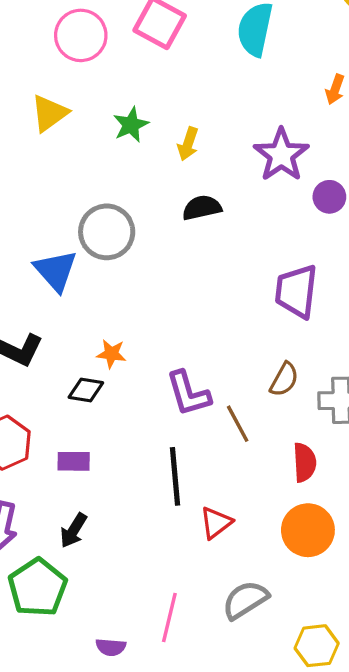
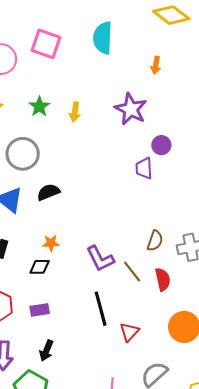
purple circle: (329, 197) -> (161, 145), moved
black semicircle: (202, 208) -> (48, 192), moved
gray circle: (107, 232) -> (23, 154), moved
purple trapezoid: (296, 291) -> (144, 168), moved, size x0.7
red semicircle: (305, 462) -> (163, 279), moved

